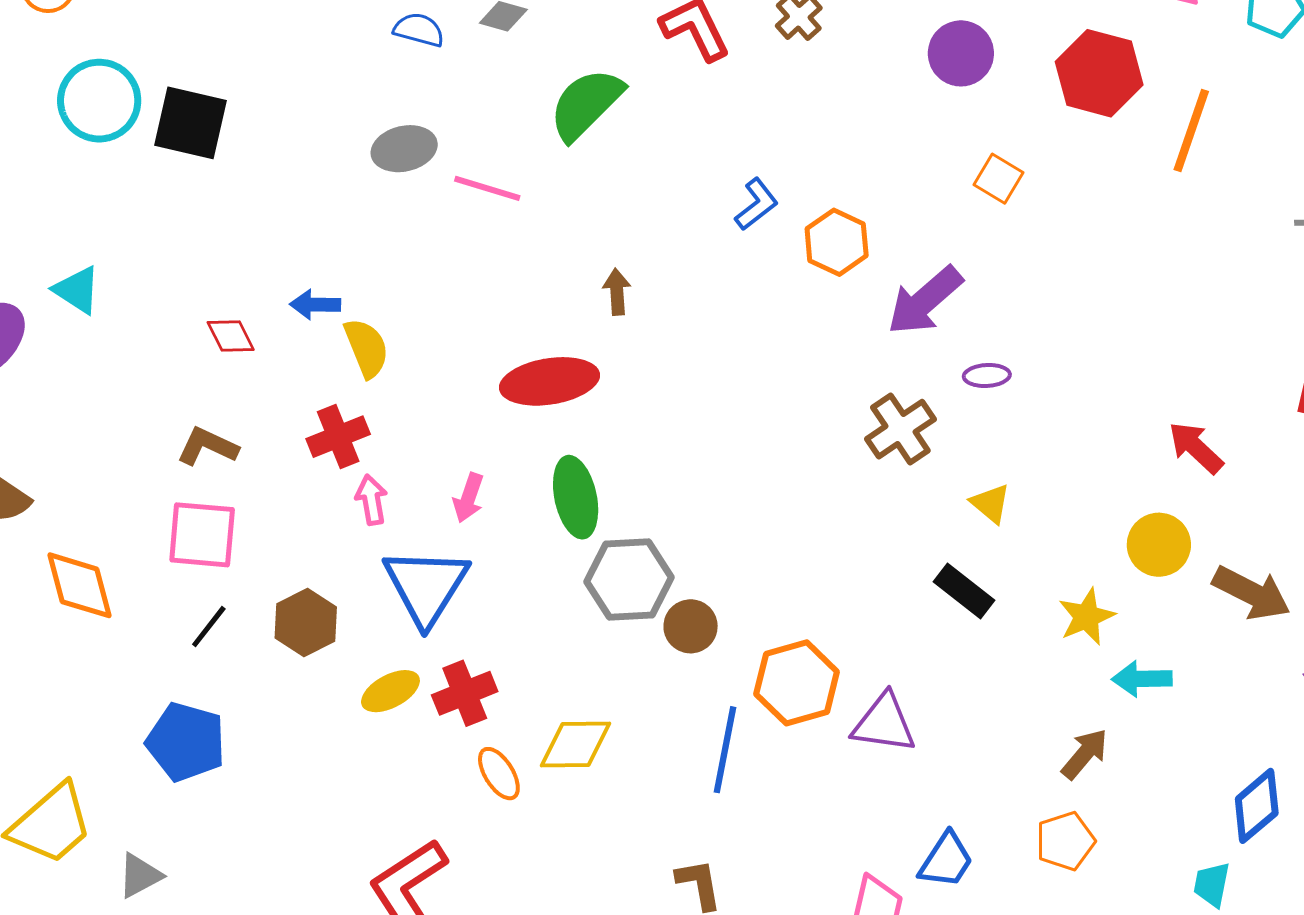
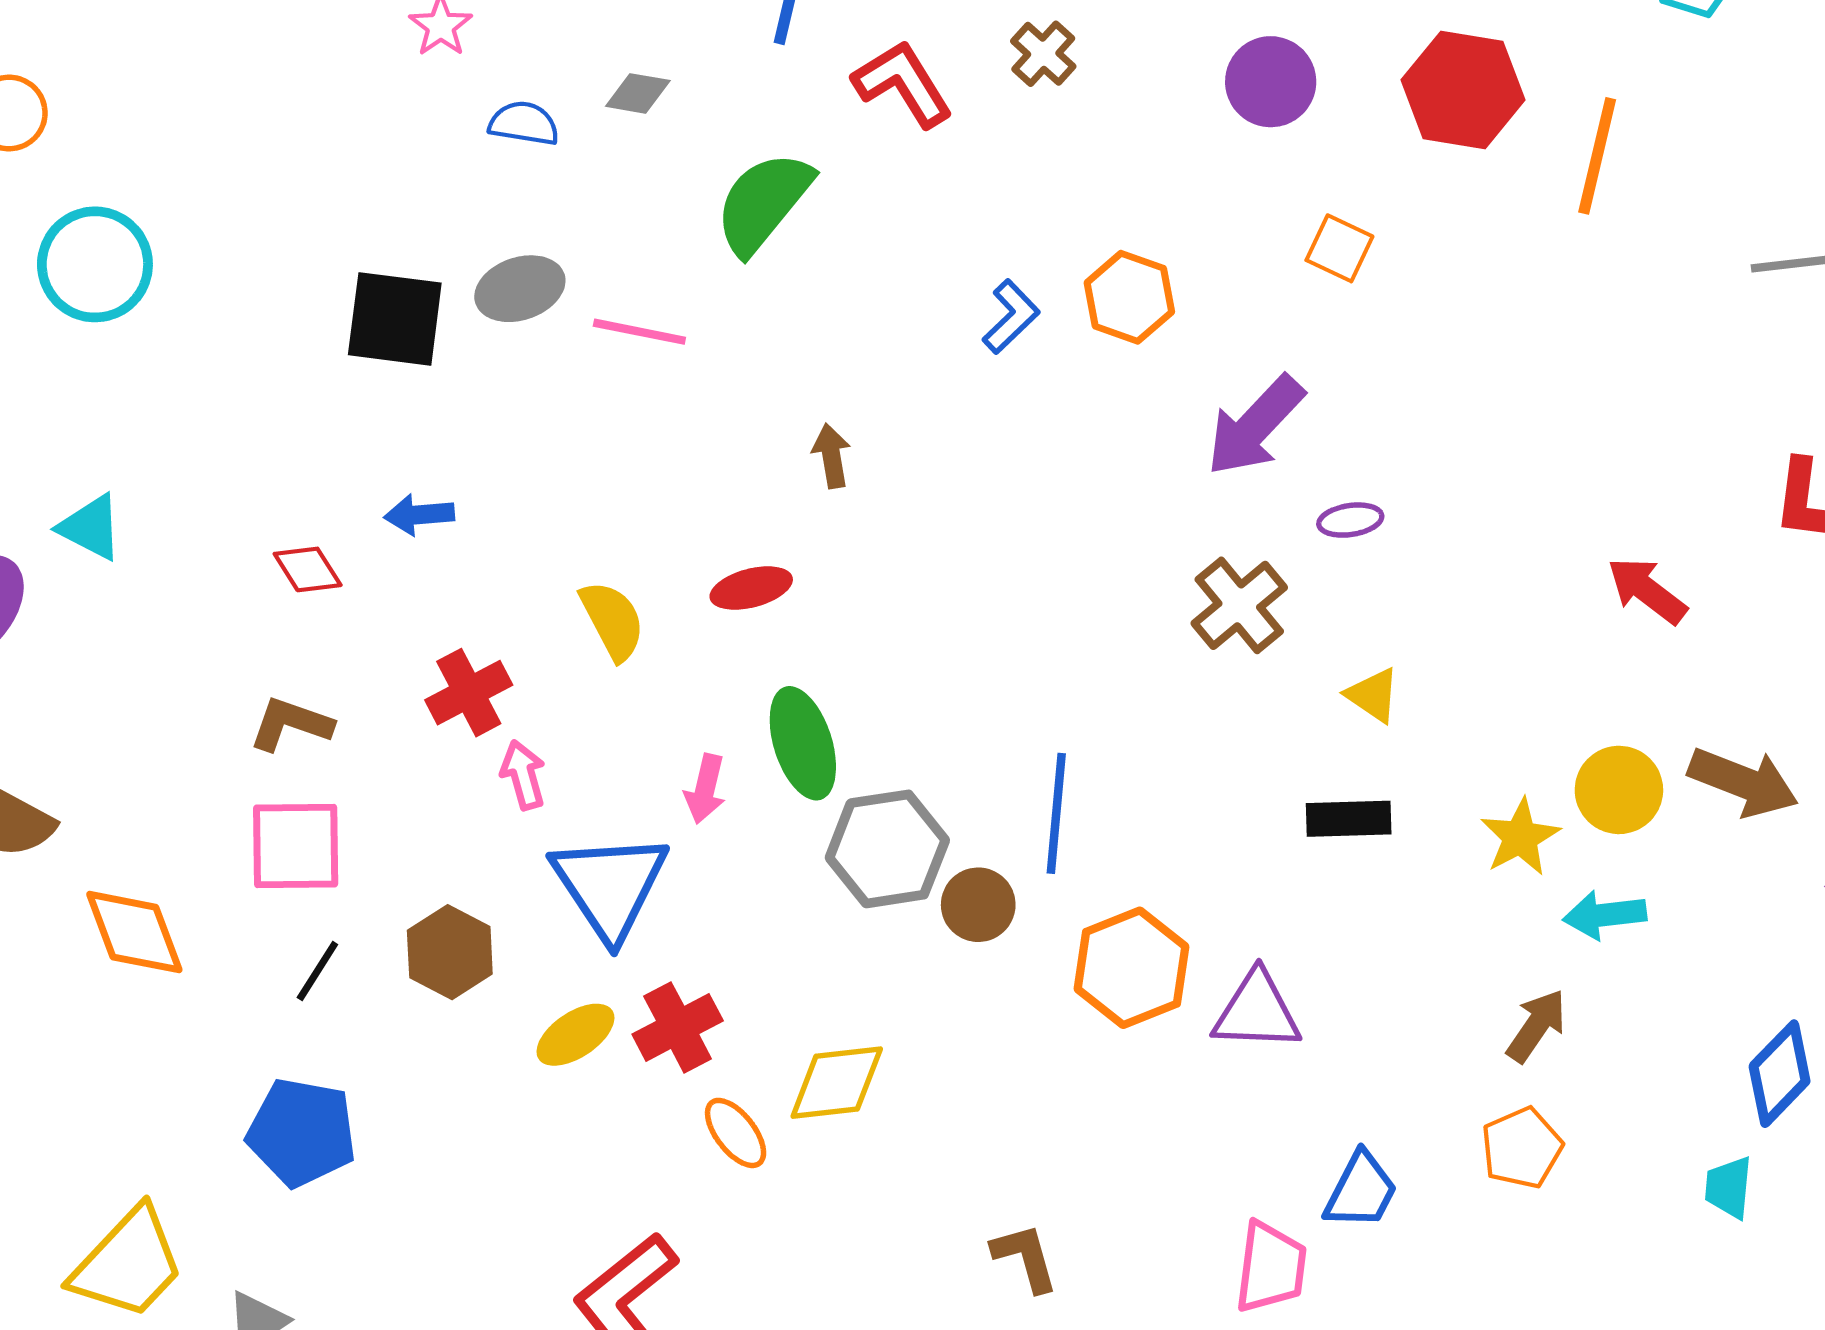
black square: (190, 123) -> (395, 319), moved
orange hexagon: (837, 242) -> (1129, 297), moved
yellow semicircle: (366, 348) -> (612, 620), moved
red ellipse: (549, 381) -> (751, 588), size x0.6
pink arrow: (468, 498) -> (705, 789), moved
yellow circle: (1159, 545) -> (1619, 790), moved
black rectangle: (964, 591) -> (1349, 819), turned -34
blue line: (725, 750) -> (1056, 813), moved

